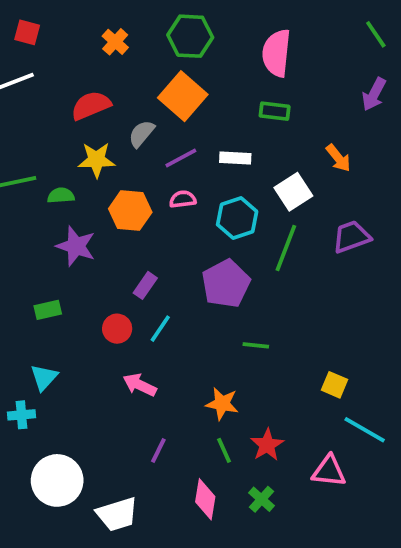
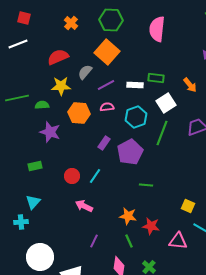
green rectangle: (275, 111) -> (156, 78), moved
purple rectangle: (145, 285) -> (104, 143), moved
red star: (267, 445) -> (151, 226), moved, turned -30
pink triangle: (329, 471) -> (178, 241), moved

